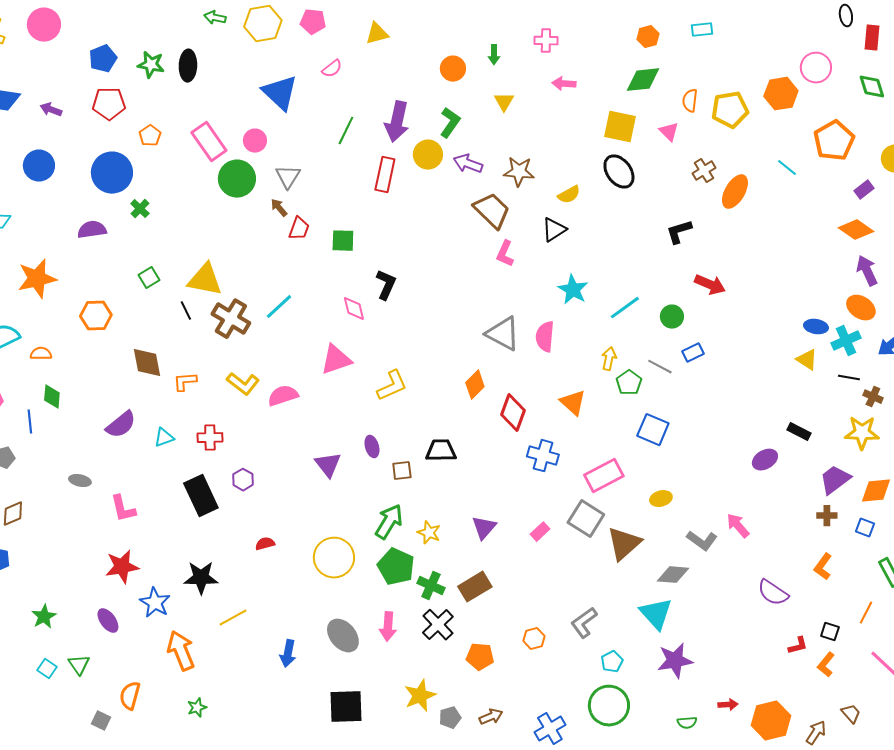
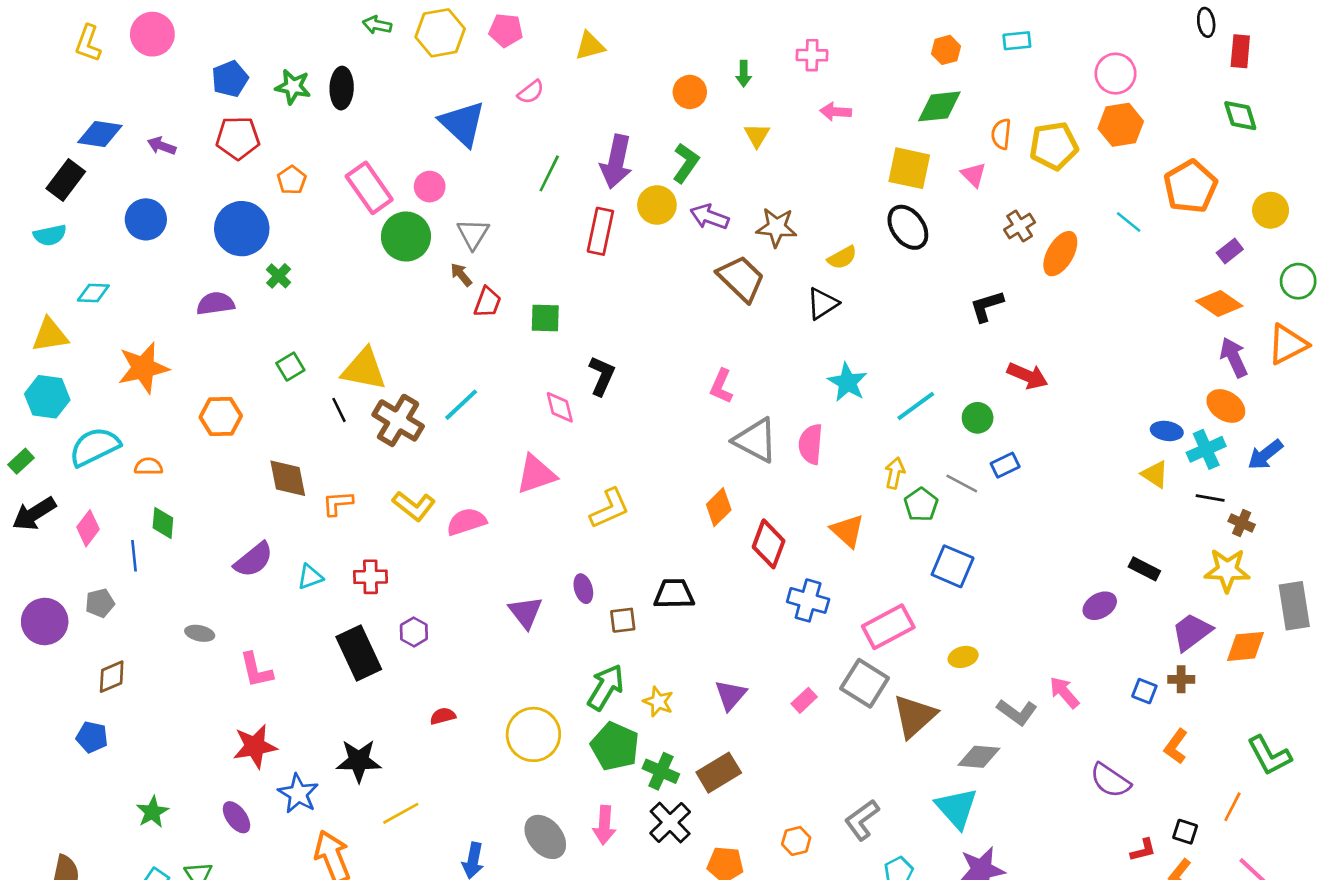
pink circle: (816, 68) -> (1115, 74), moved
pink L-shape: (505, 254) -> (721, 386), moved
blue square: (865, 528) -> (1144, 691), moved

